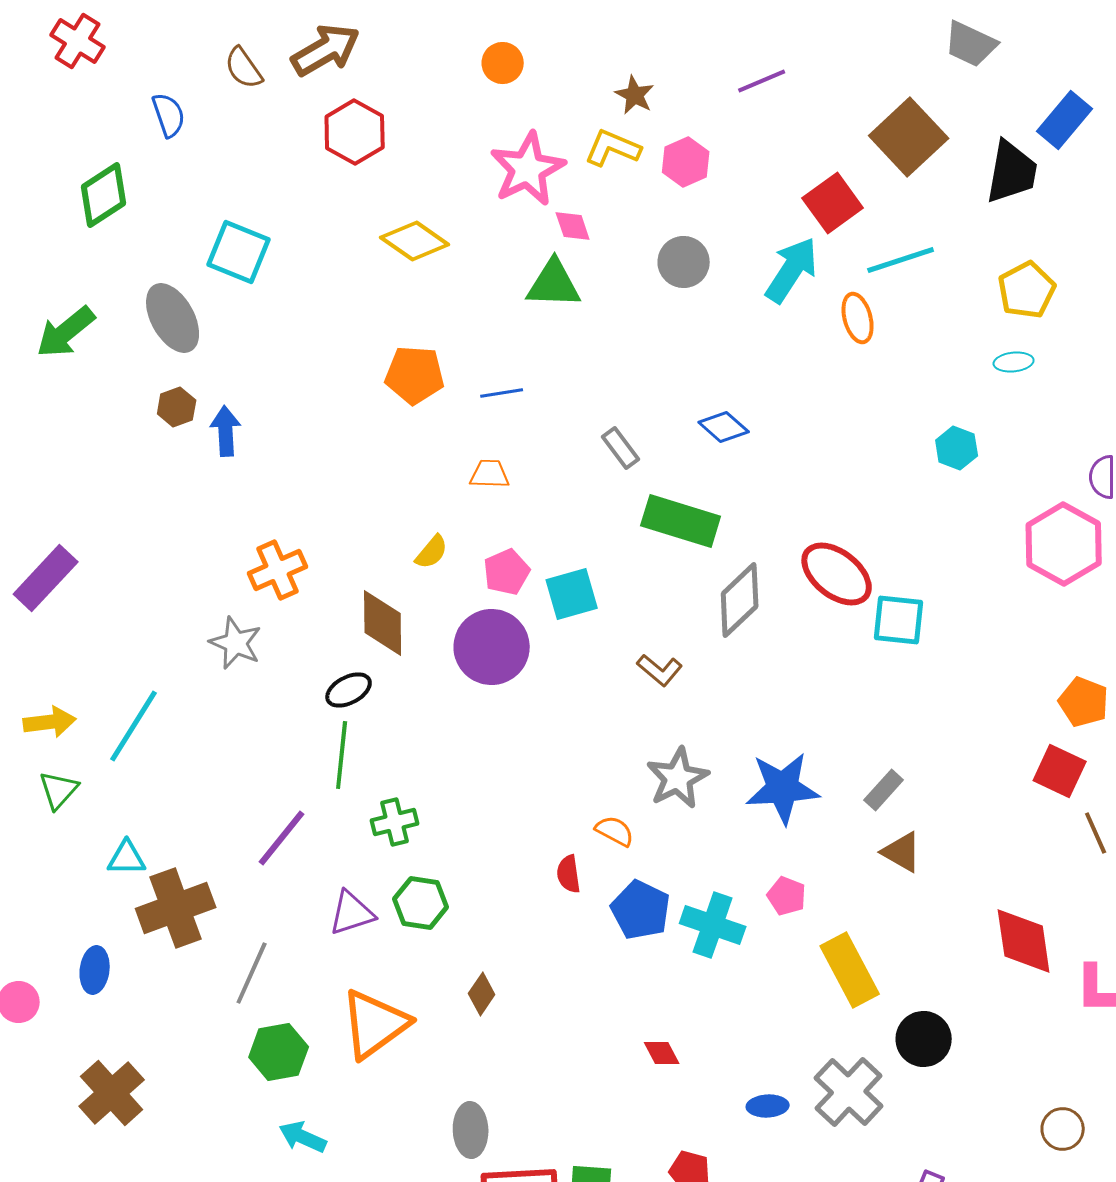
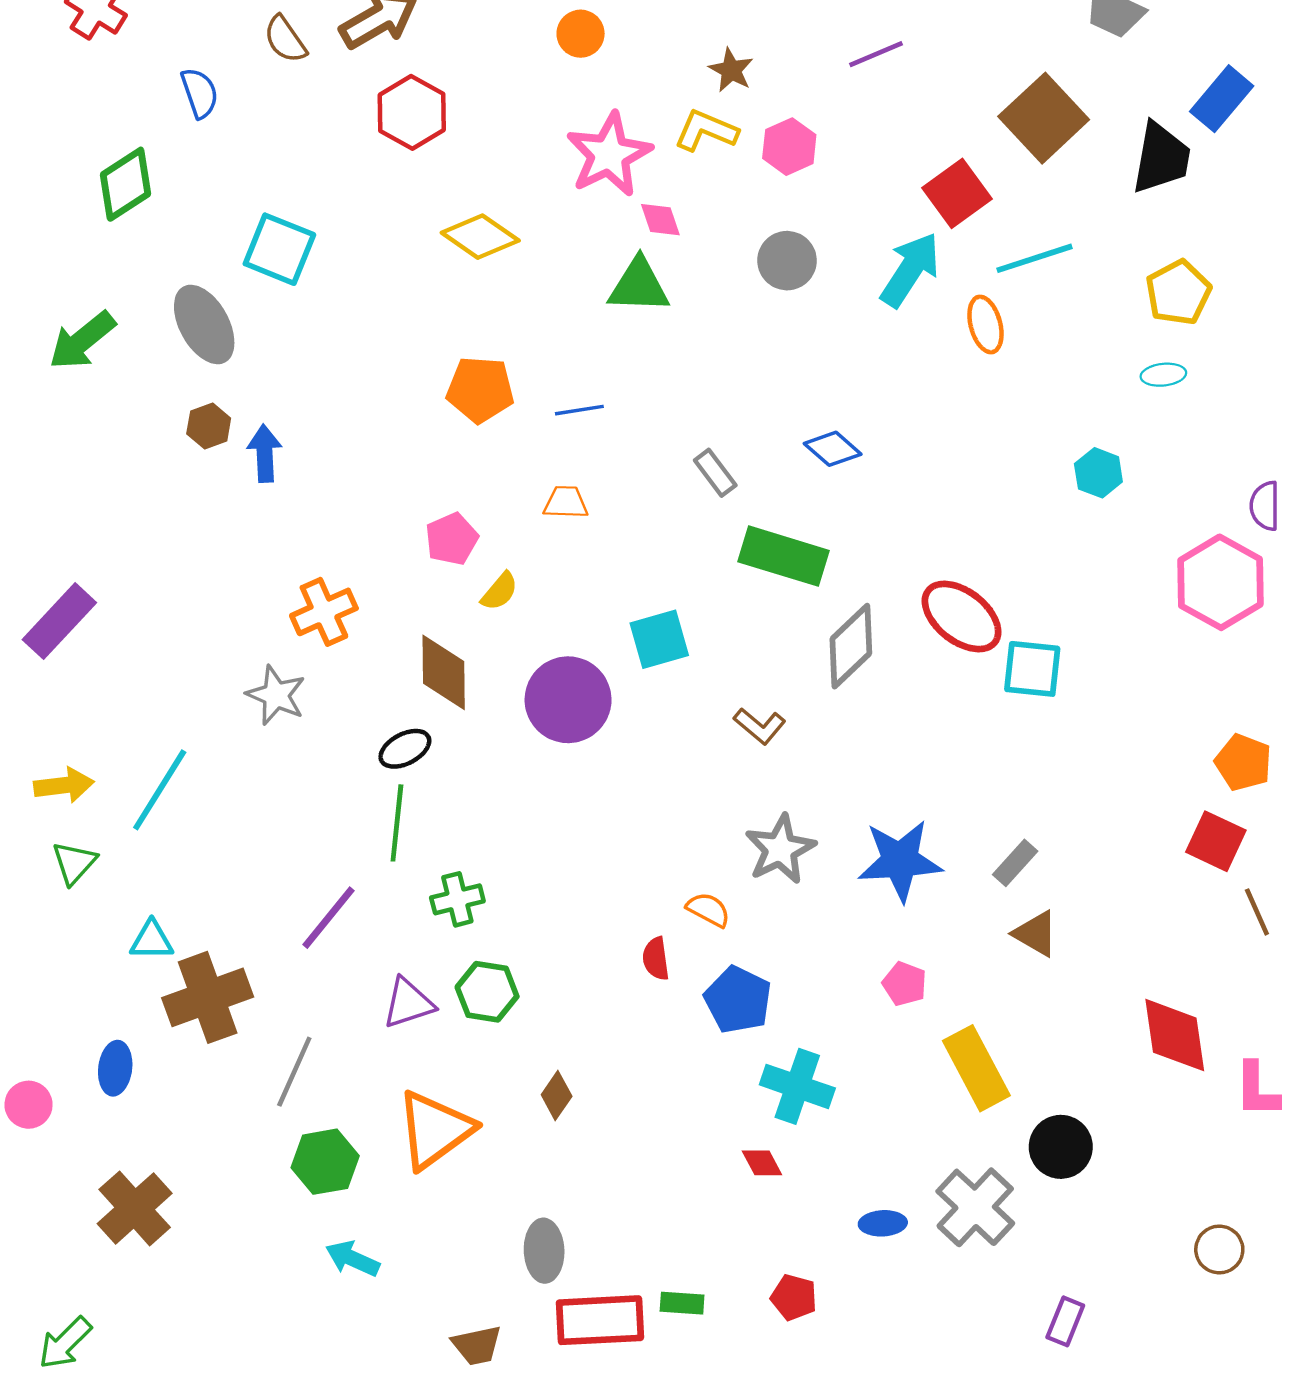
pink pentagon: (507, 572) -> (452, 539), moved
cyan cross: (713, 925) -> (797, 1086), moved

